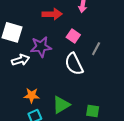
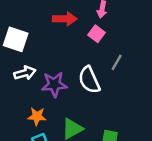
pink square: (73, 36) -> (97, 34), moved
purple star: (41, 47) -> (54, 84), moved

